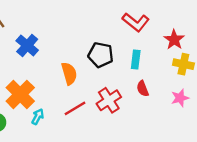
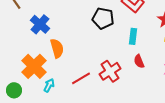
black pentagon: (101, 55) -> (103, 18), moved
orange semicircle: (69, 73) -> (57, 48), moved

